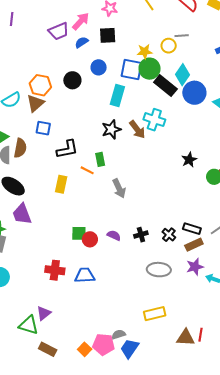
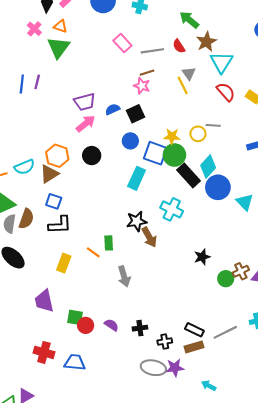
pink arrow: (81, 21) -> (86, 124), moved
black square: (108, 35) -> (135, 114), turned -30
blue semicircle: (82, 42) -> (113, 109), moved
blue circle: (99, 67) -> (130, 141), moved
black star: (111, 129) -> (137, 221), moved
brown arrow: (137, 130) -> (149, 237), moved
black L-shape: (67, 149) -> (60, 225), moved
purple trapezoid: (22, 214) -> (44, 301), moved
black cross: (169, 235) -> (165, 341), moved, turned 32
purple star: (195, 267) -> (175, 368), moved

